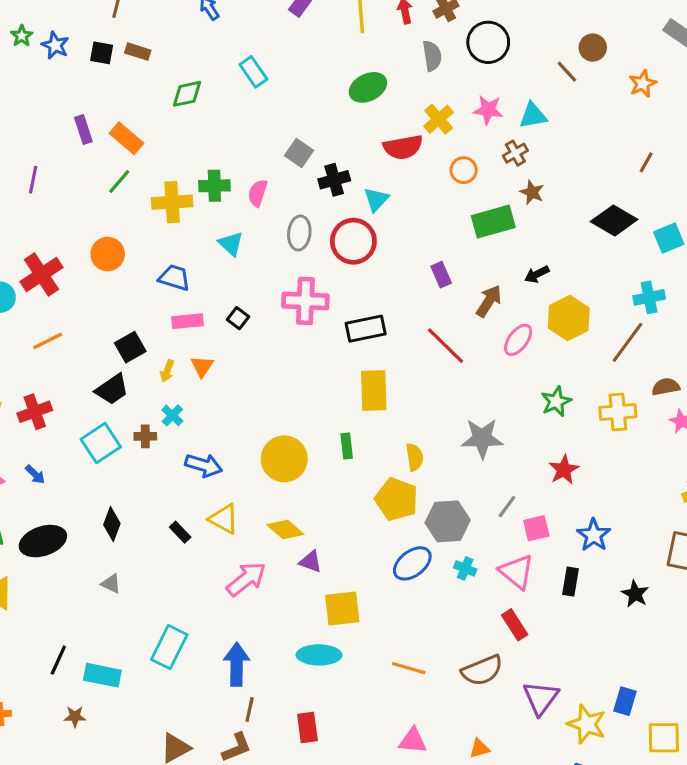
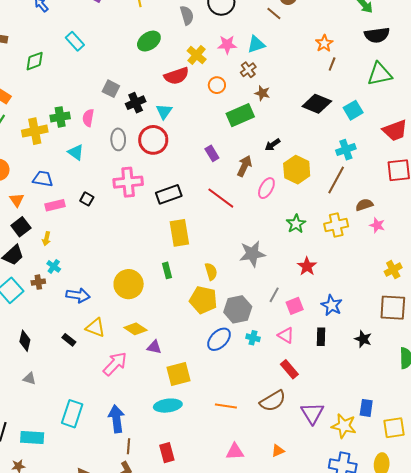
orange star: (643, 84) -> (324, 43), moved
orange triangle: (202, 366) -> (17, 200), moved
pink triangle: (517, 572) -> (286, 335), size x0.7

